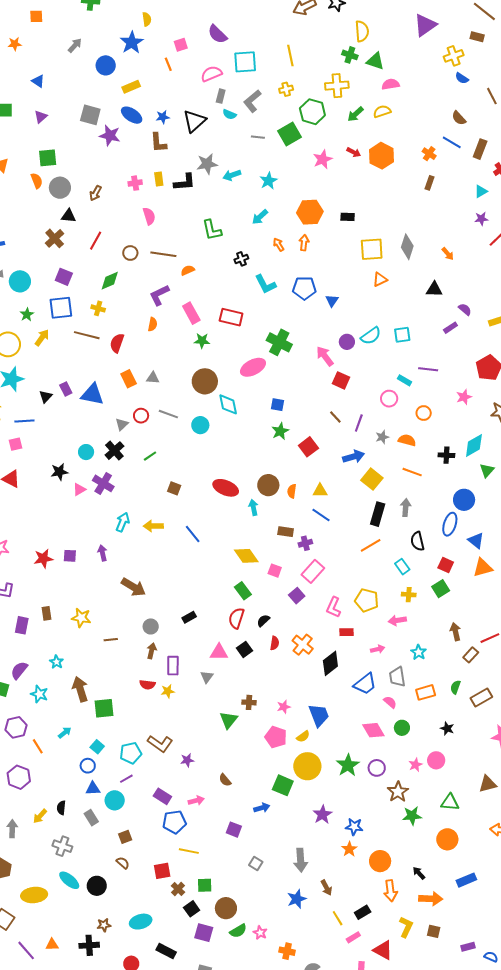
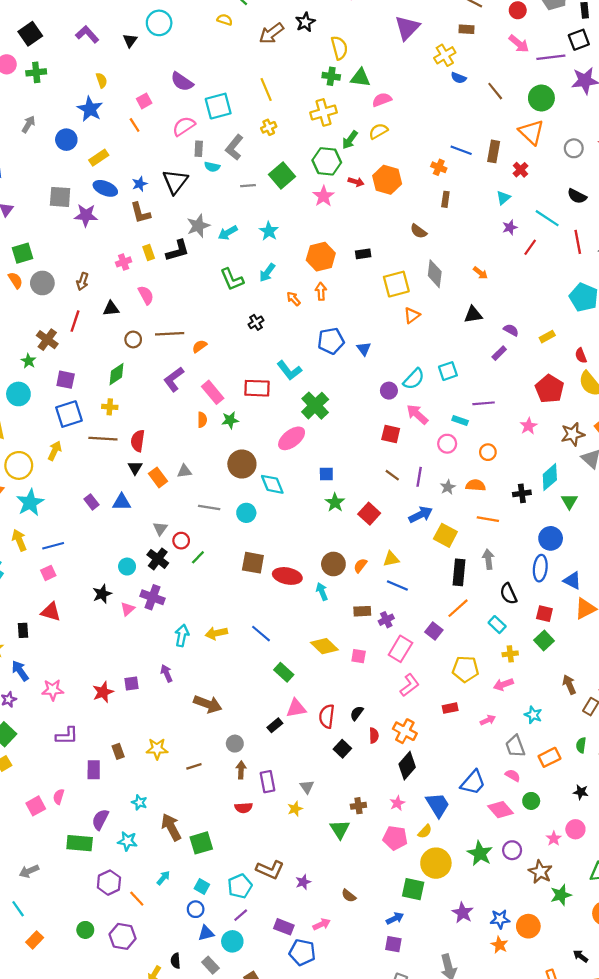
green hexagon: (312, 112) -> (327, 161), moved
brown semicircle: (459, 118) -> (419, 231), moved
black triangle: (68, 216) -> (111, 309), moved
green L-shape: (212, 230) -> (232, 279), moved
red line: (96, 241) -> (75, 321), moved
cyan L-shape: (265, 284) -> (289, 370), moved
green star: (27, 315) -> (29, 361), moved
orange semicircle: (153, 324) -> (202, 420), moved
green cross: (279, 342) -> (315, 406), turned 30
pink arrow: (325, 356) -> (417, 414), moved
blue triangle: (92, 394) -> (122, 502), size x0.7
black triangle: (46, 397) -> (135, 468), moved
red circle: (141, 416) -> (181, 541), moved
brown square: (174, 488) -> (253, 563), moved, size x1.5
orange semicircle: (292, 491) -> (360, 566), turned 40
green rectangle: (243, 591) -> (284, 672), moved
purple square: (297, 596) -> (434, 631), moved
pink L-shape: (334, 607) -> (410, 685), moved, turned -140
pink triangle: (219, 652) -> (296, 708), moved
black diamond: (330, 663) -> (407, 766), moved
blue trapezoid: (365, 684) -> (473, 782), moved
yellow star: (168, 691) -> (295, 809), moved
blue pentagon: (174, 822) -> (302, 952), turned 30
purple square: (234, 830) -> (393, 944), moved
orange circle: (380, 861) -> (528, 926), moved

